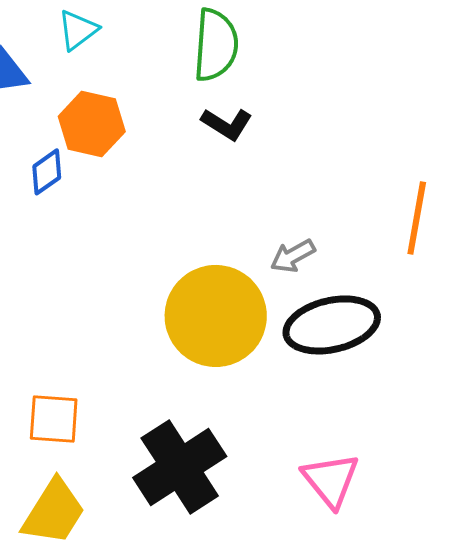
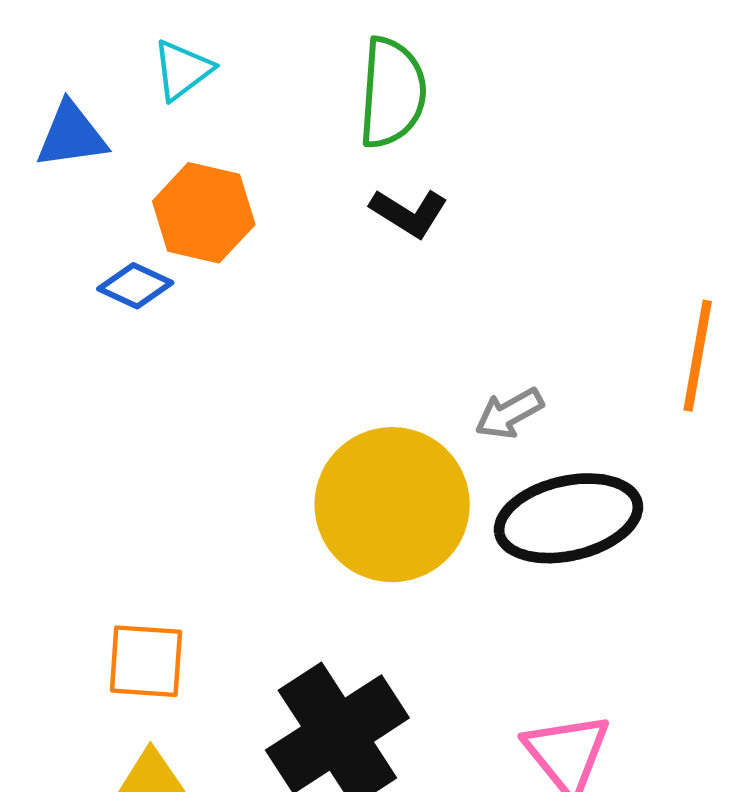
blue diamond: (47, 172) -> (135, 286), turned 60

